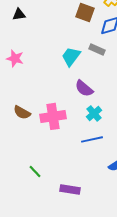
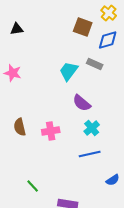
brown semicircle: (22, 112) -> (20, 127), turned 48
pink cross: (53, 116) -> (51, 131), size x0.7

